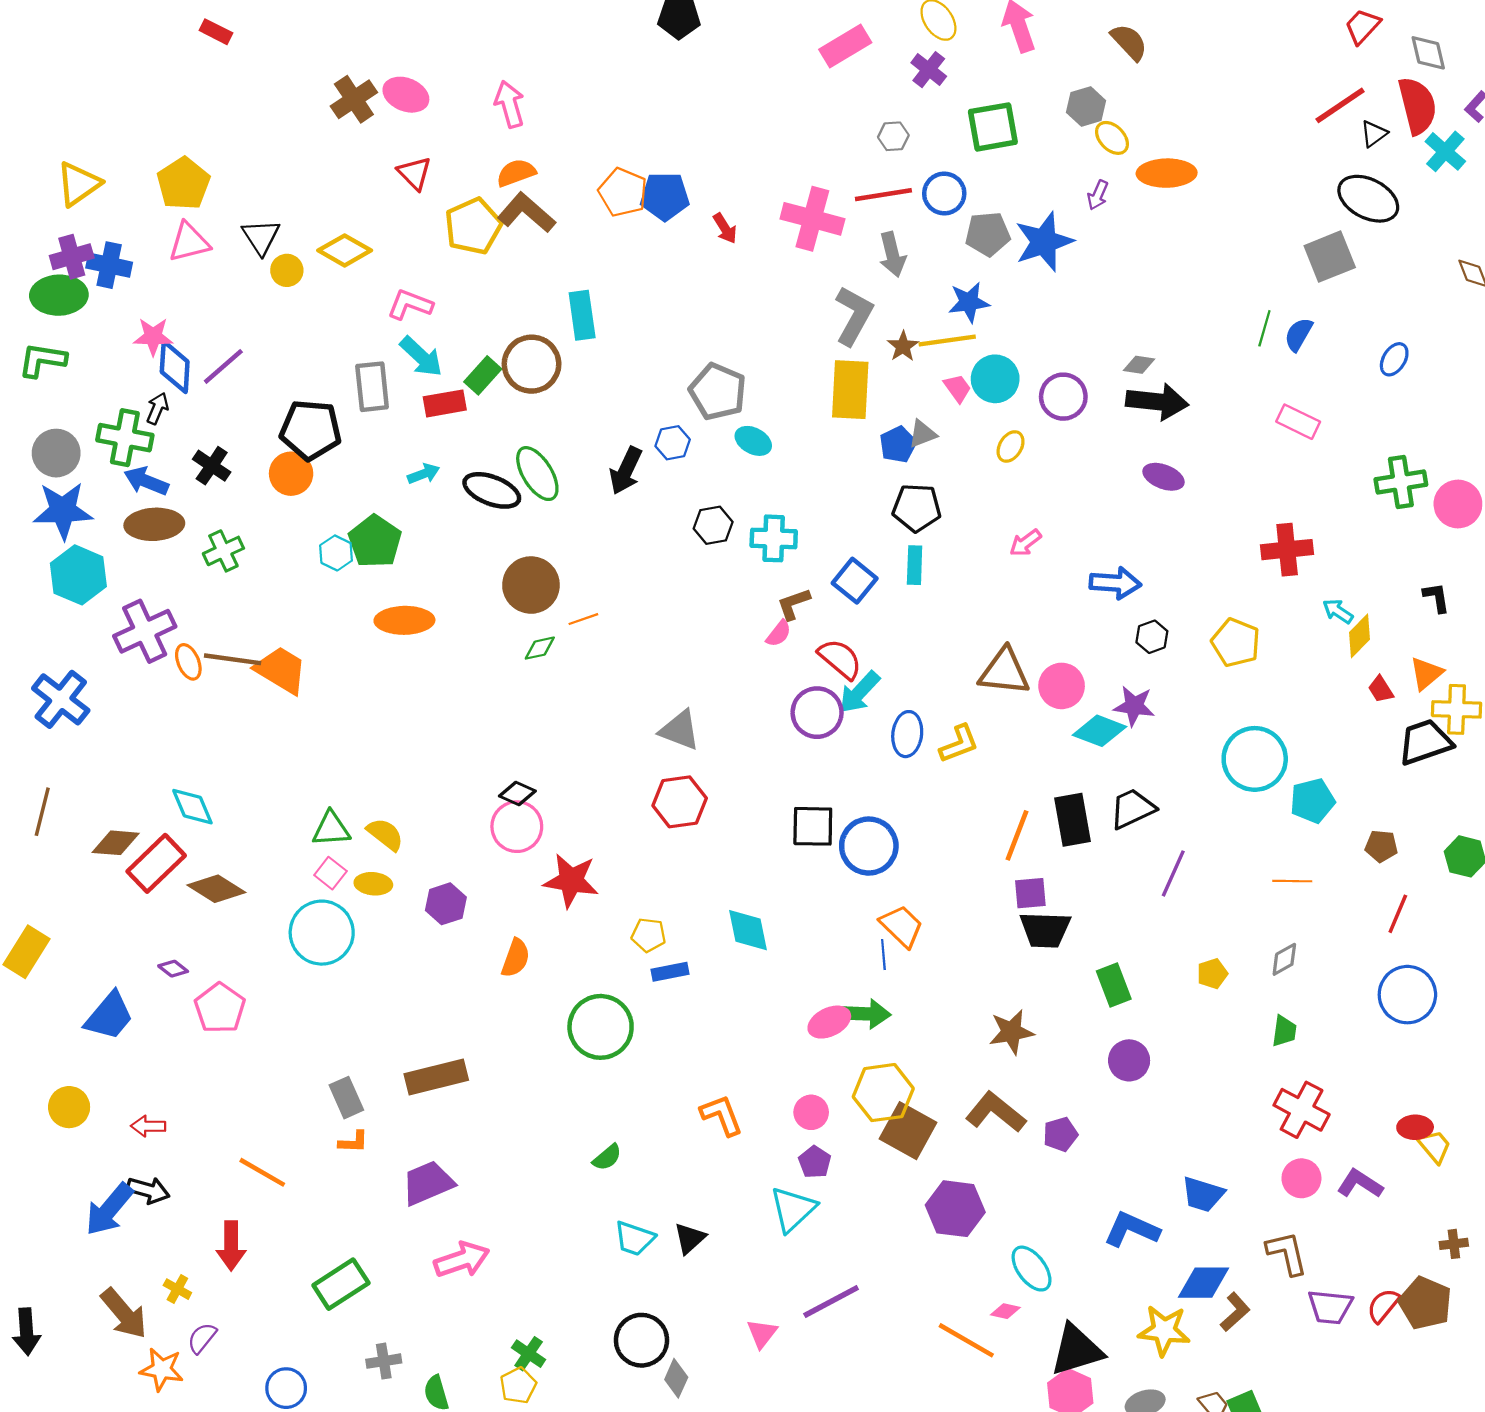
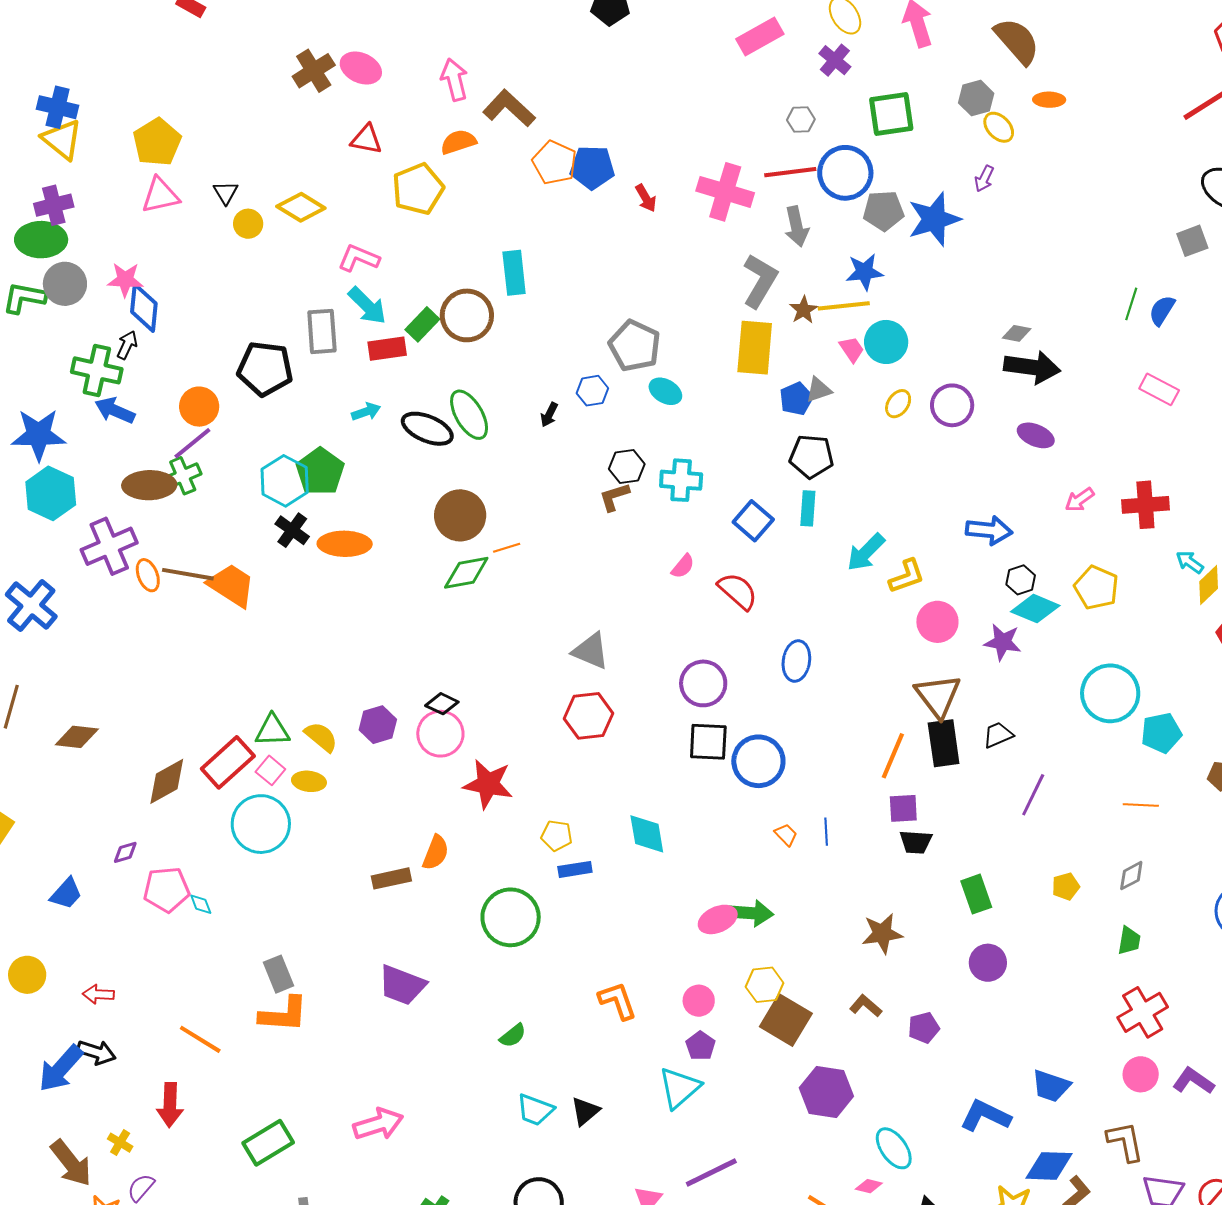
brown semicircle: (1129, 42) -> (1017, 41), size x1.4
red triangle: (414, 173) -> (366, 139), turned -36
orange ellipse: (1167, 173) -> (1049, 100), moved, size x0.6
yellow triangle: (79, 184) -> (62, 139), turned -48
blue circle: (944, 194) -> (845, 173), size x1.4
brown L-shape: (526, 213) -> (509, 108), moved
black triangle: (261, 237) -> (226, 193), size x0.7
gray square: (1330, 257) -> (1192, 241), size x0.7
blue cross: (109, 265) -> (58, 107), moved
purple line: (223, 366) -> (192, 443), moved
purple circle: (1063, 397) -> (952, 405), moved
gray circle: (56, 453) -> (65, 284), moved
black cross: (212, 466) -> (292, 530), moved
black arrow: (626, 471) -> (549, 415), size x0.6
orange circle: (291, 474) -> (199, 407), moved
brown ellipse: (154, 524) -> (149, 485), moved
pink arrow: (1025, 543) -> (1080, 500), moved
cyan hexagon: (336, 553) -> (285, 481), size x1.6
brown L-shape: (794, 604) -> (614, 497), moved
green diamond: (540, 648) -> (466, 573), size x1.6
brown triangle: (1004, 672) -> (938, 696), moved, turned 45
cyan arrow: (859, 692) -> (866, 552), moved
purple circle: (817, 713) -> (703, 683), moved
cyan diamond: (1099, 731) -> (1035, 609), moved
yellow L-shape: (959, 744) -> (907, 576), moved
cyan diamond: (192, 807) -> (201, 904), moved, size x0.6
black trapezoid: (1132, 809) -> (998, 735), size x0.7
red rectangle: (156, 863) -> (228, 762), moved
brown diamond: (216, 889) -> (167, 781), turned -63
purple hexagon: (446, 904) -> (378, 725), moved
orange trapezoid: (902, 926) -> (786, 835), size x0.6
black trapezoid: (1045, 930) -> (916, 842), size x0.7
blue line: (883, 955) -> (826, 832), moved
purple diamond: (173, 969) -> (125, 852), turned -56
pink pentagon: (220, 1008) -> (166, 889), turned 30
blue trapezoid: (109, 1016) -> (66, 894), size x0.7
brown rectangle: (436, 1077) -> (391, 878), moved, size x0.7
yellow hexagon: (883, 1093) -> (765, 985), size x0.7
red cross: (1302, 1110) -> (1143, 1012), turned 30
brown L-shape: (996, 1112) -> (866, 1006), size x0.6
orange L-shape: (353, 1142) -> (284, 1014), size x1.8
purple trapezoid: (428, 1183) -> (402, 985), moved, turned -138

